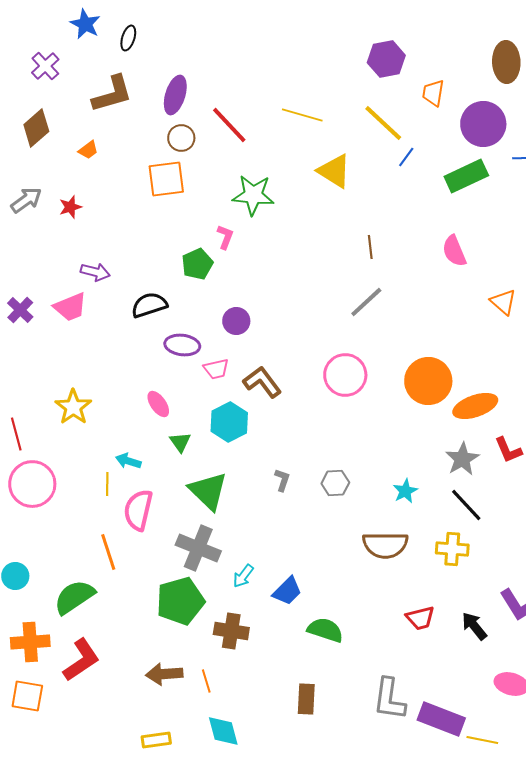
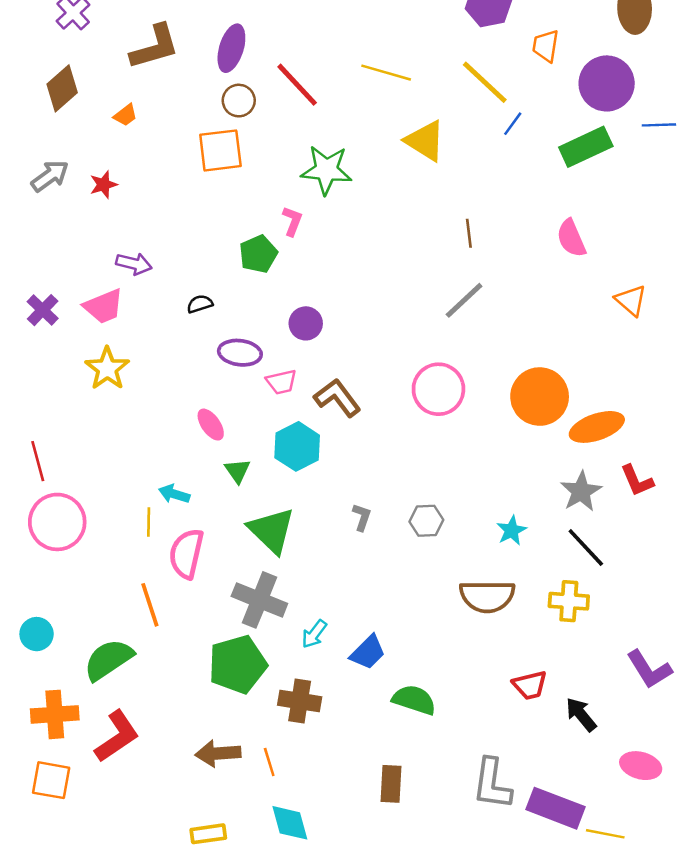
black semicircle: (149, 305) -> (200, 304), size x0.6
yellow star: (73, 407) -> (107, 369), moved
black arrow: (474, 626) -> (581, 714), moved

